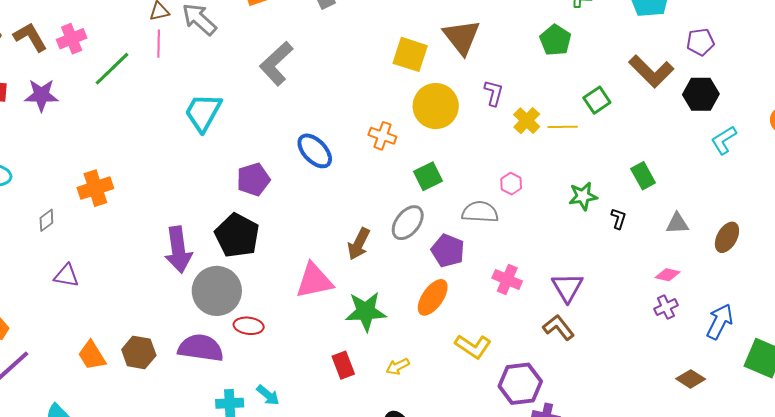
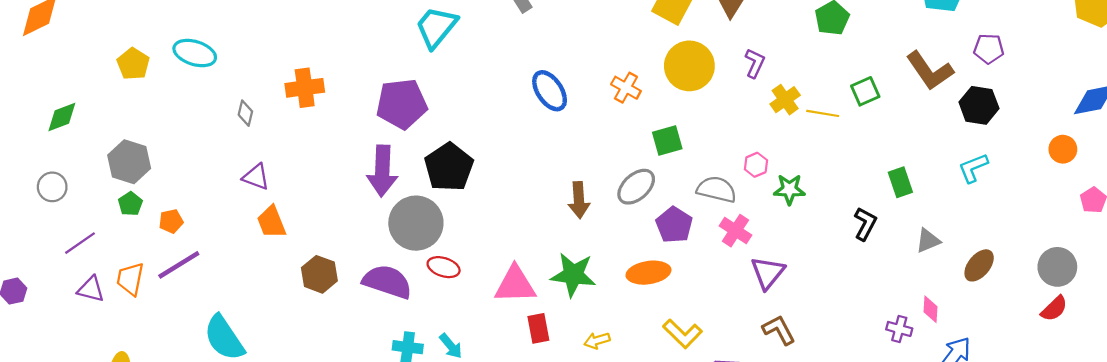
cyan L-shape: (724, 140) -> (973, 168), moved
purple pentagon: (253, 180) -> (402, 104), moved, size x1.4
green star: (583, 196) -> (789, 189), moved
black L-shape: (618, 219) -> (865, 224), size x1.4
gray diamond: (46, 220) -> (245, 113), turned -50
gray triangle: (677, 223) -> (928, 241), turned -30
brown arrow: (359, 244) -> (579, 200), turned -40
pink diamond: (668, 275) -> (931, 309), moved, turned 70
pink cross: (507, 280) -> (736, 231), moved
pink triangle: (314, 281) -> (515, 285), moved
purple triangle: (567, 287) -> (768, 273), moved
orange ellipse: (433, 297) -> (648, 273), turned 36
purple cross: (666, 307) -> (899, 329), turned 30
orange trapezoid: (92, 355) -> (271, 222), moved

